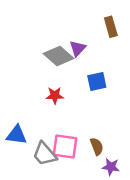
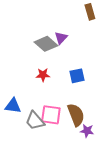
brown rectangle: (111, 27) -> (90, 12), moved
blue square: (97, 81) -> (77, 76), moved
brown semicircle: (97, 146) -> (76, 115), size x1.6

